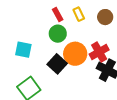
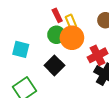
yellow rectangle: (79, 14) -> (71, 22), moved
orange circle: (75, 54) -> (72, 38), moved

